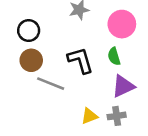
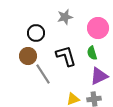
black circle: (29, 31) -> (36, 33), moved
gray line: (51, 84) -> (43, 74), turned 35

